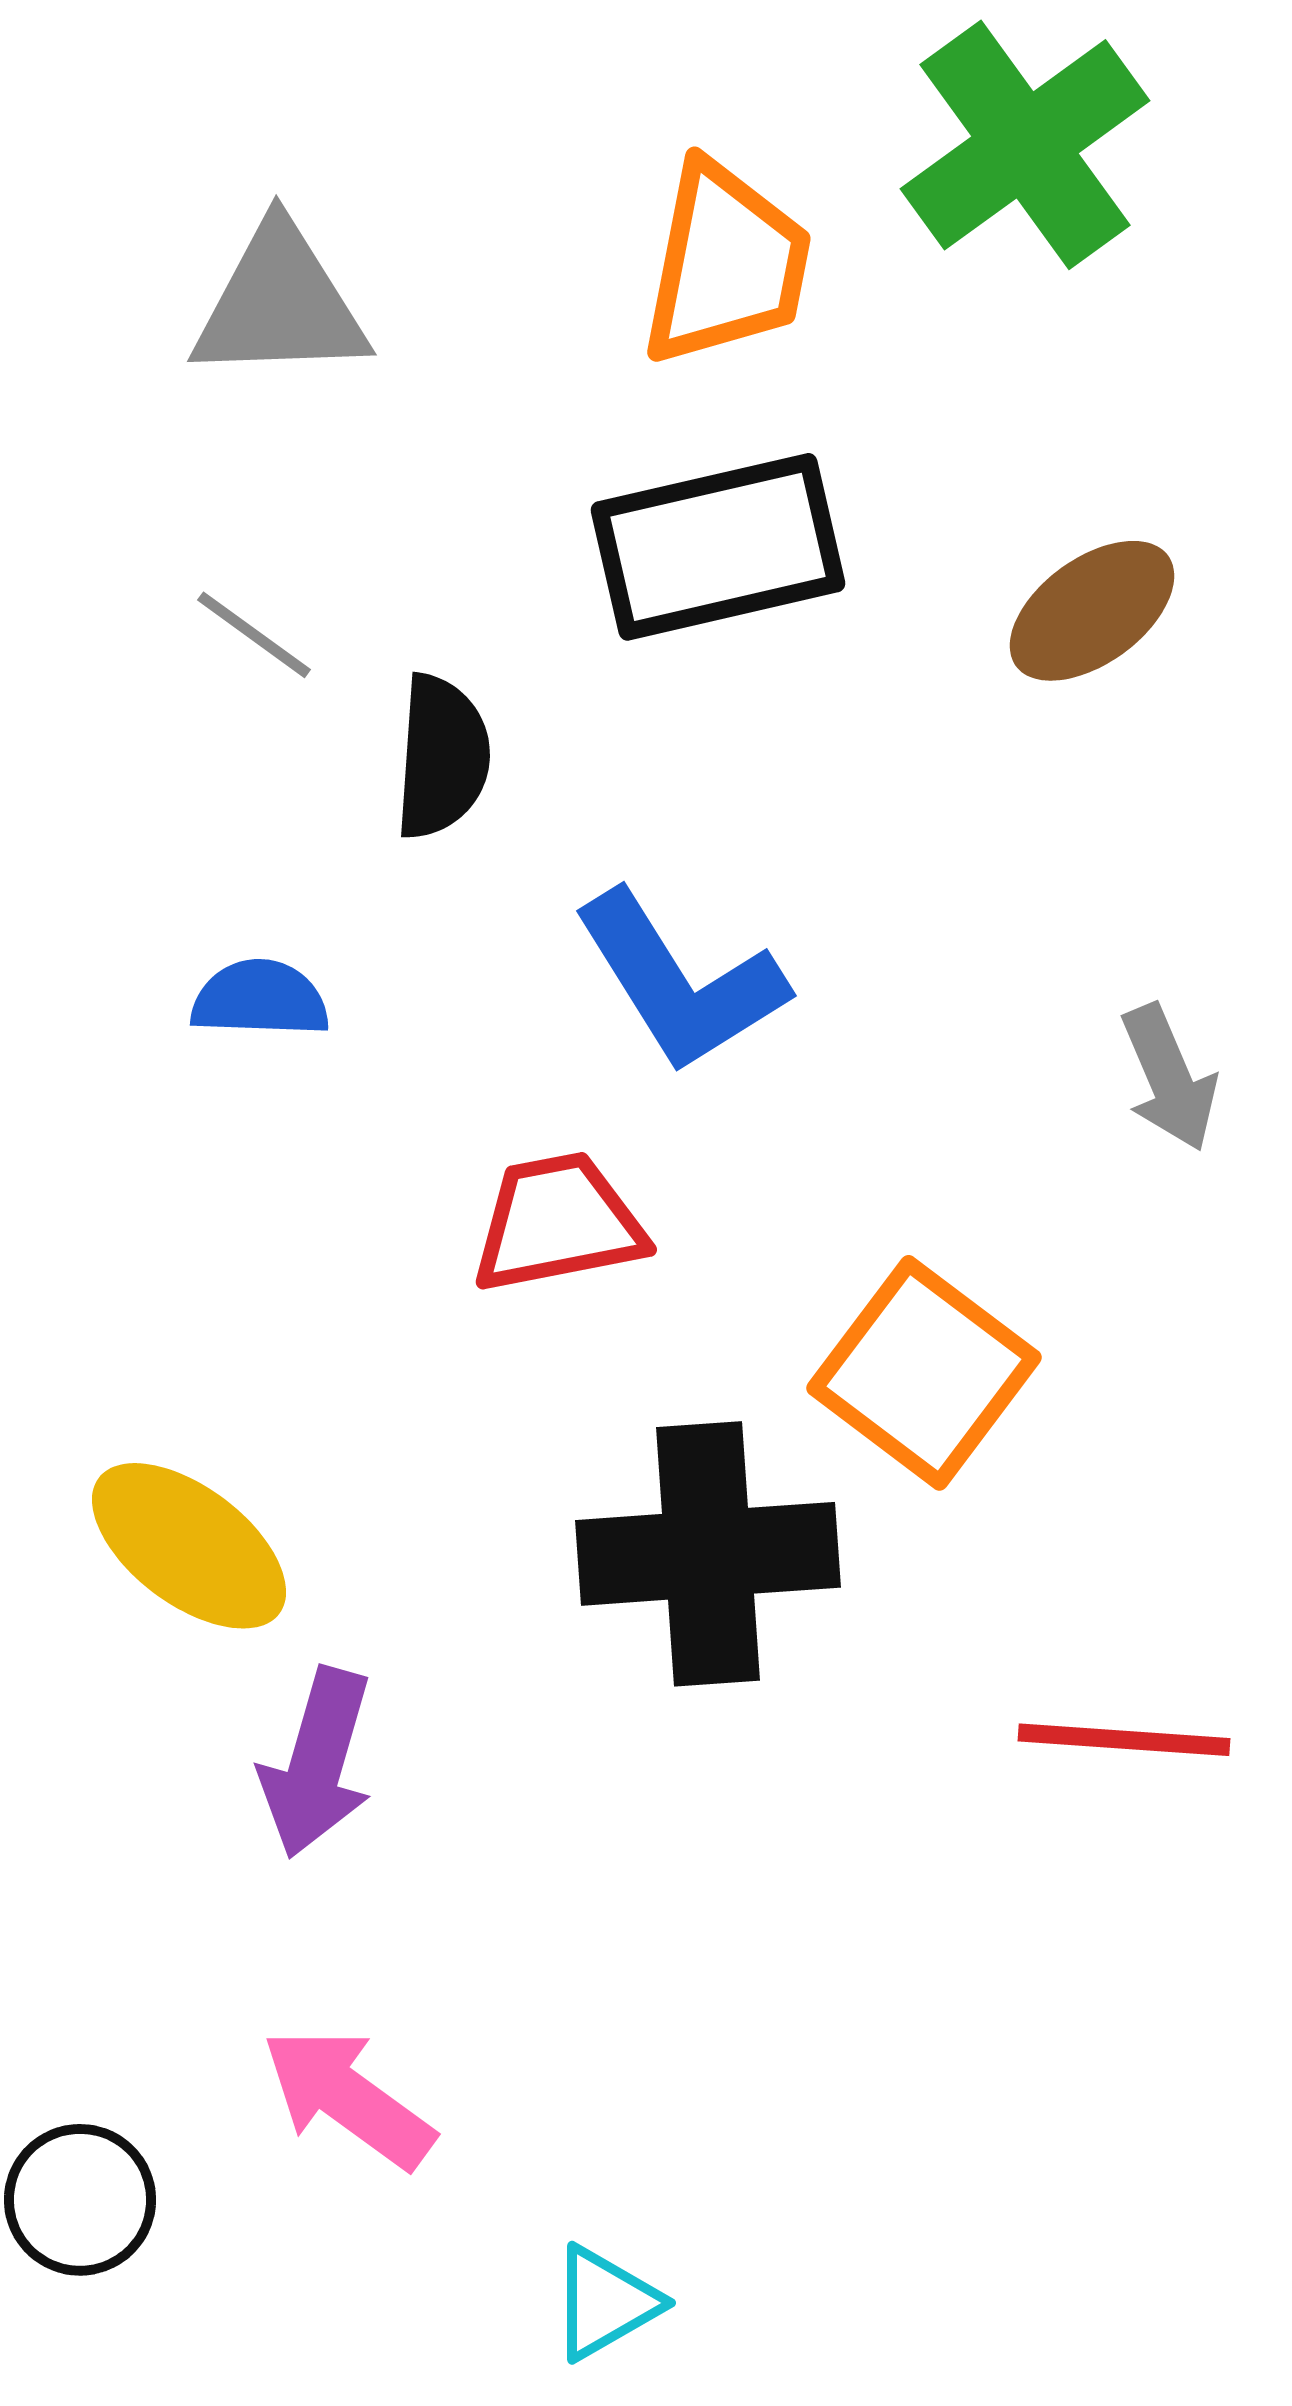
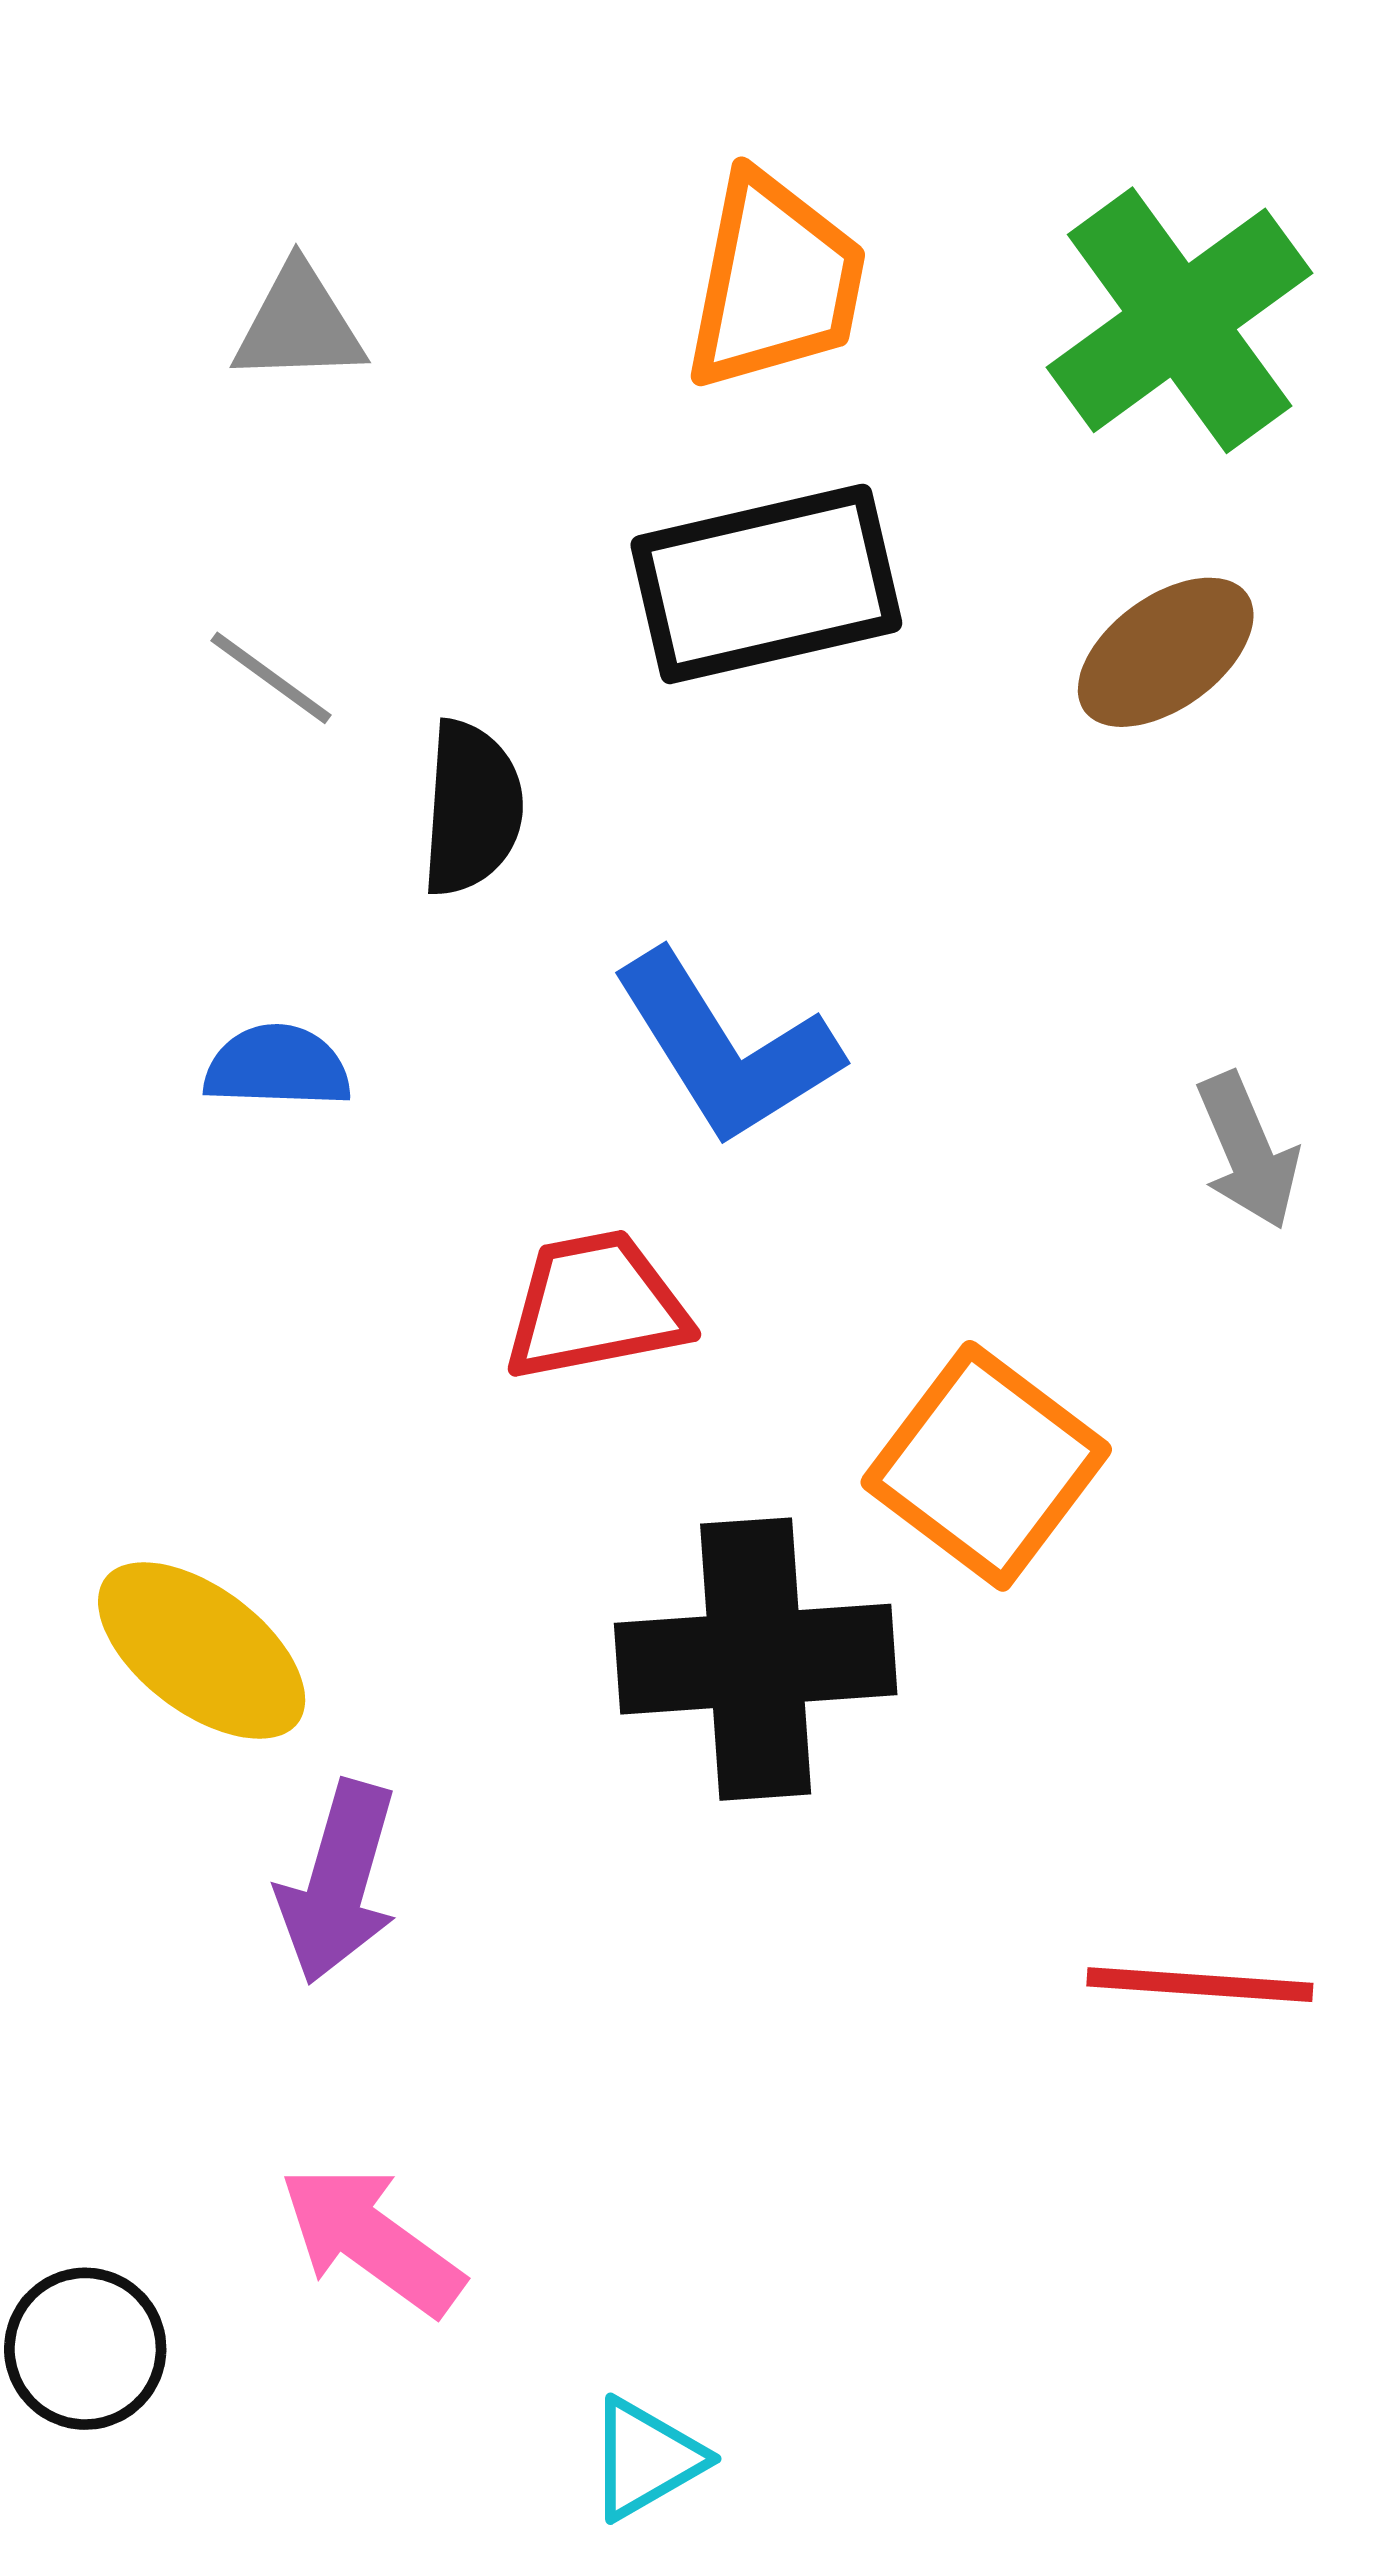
green cross: (1025, 145) -> (1180, 320), moved
gray triangle: (280, 304) -> (299, 325), size x0.7
red line: (1124, 1740) -> (1200, 1985), moved

